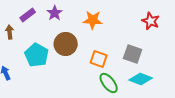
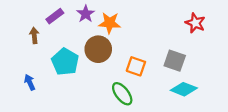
orange star: (93, 20) -> (110, 23), moved
green ellipse: (109, 83) -> (122, 94), moved

